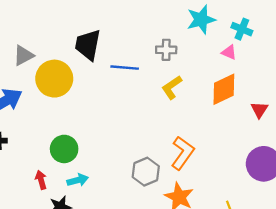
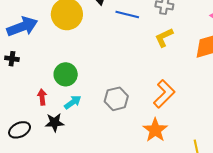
gray hexagon: (146, 172) -> (116, 99), moved
cyan arrow: (78, 180) -> (73, 102), turned -30

